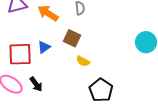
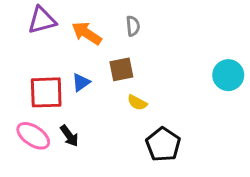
brown square: (72, 38) -> (121, 69), turned -36

